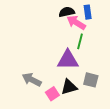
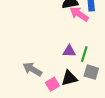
green line: (80, 41) -> (84, 54), moved
purple triangle: (68, 60) -> (69, 51), size x0.6

